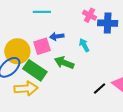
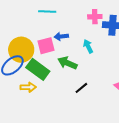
pink cross: (90, 15) -> (95, 17), turned -32
yellow arrow: (26, 88) -> (28, 87), size x0.7
black line: (100, 89) -> (81, 88), moved

